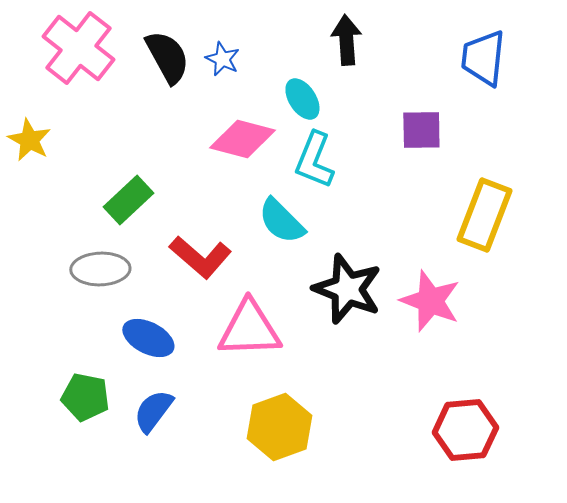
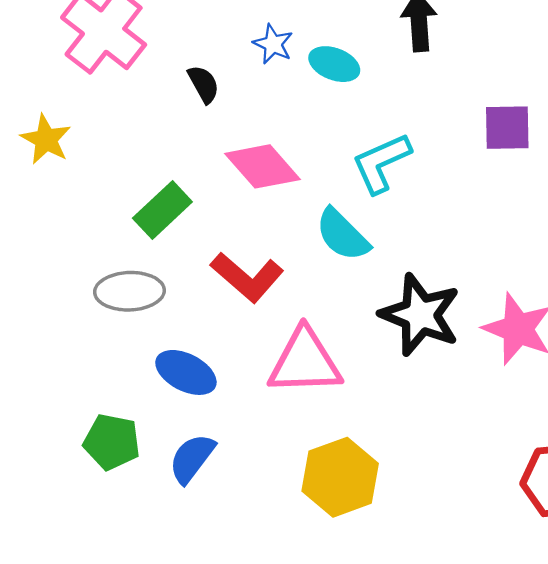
black semicircle: (167, 57) -> (204, 84), moved, size x0.6
cyan ellipse: (302, 99) -> (334, 64), moved, turned -36
pink diamond: (242, 139) -> (262, 166), moved, turned 34
cyan L-shape: (314, 160) -> (381, 163), turned 44

